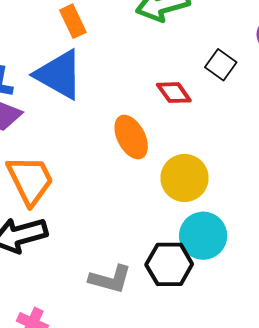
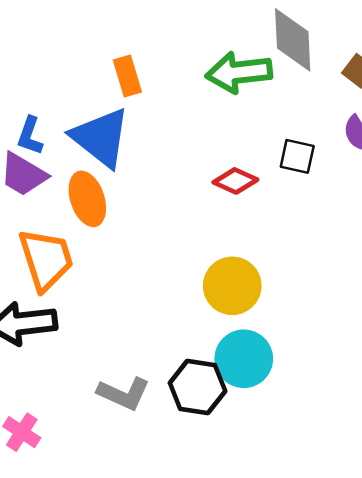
black square: (221, 65) -> (297, 156), turned -32
red diamond: (174, 93) -> (235, 181), turned -39
orange ellipse: (131, 137) -> (87, 199), moved

